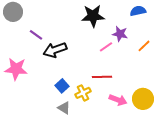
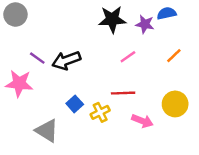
purple star: (120, 34) -> (145, 24), moved
purple line: (36, 35) -> (37, 58), moved
yellow circle: (143, 99) -> (175, 104), moved
gray triangle: (64, 108) -> (47, 131), moved, size x1.5

